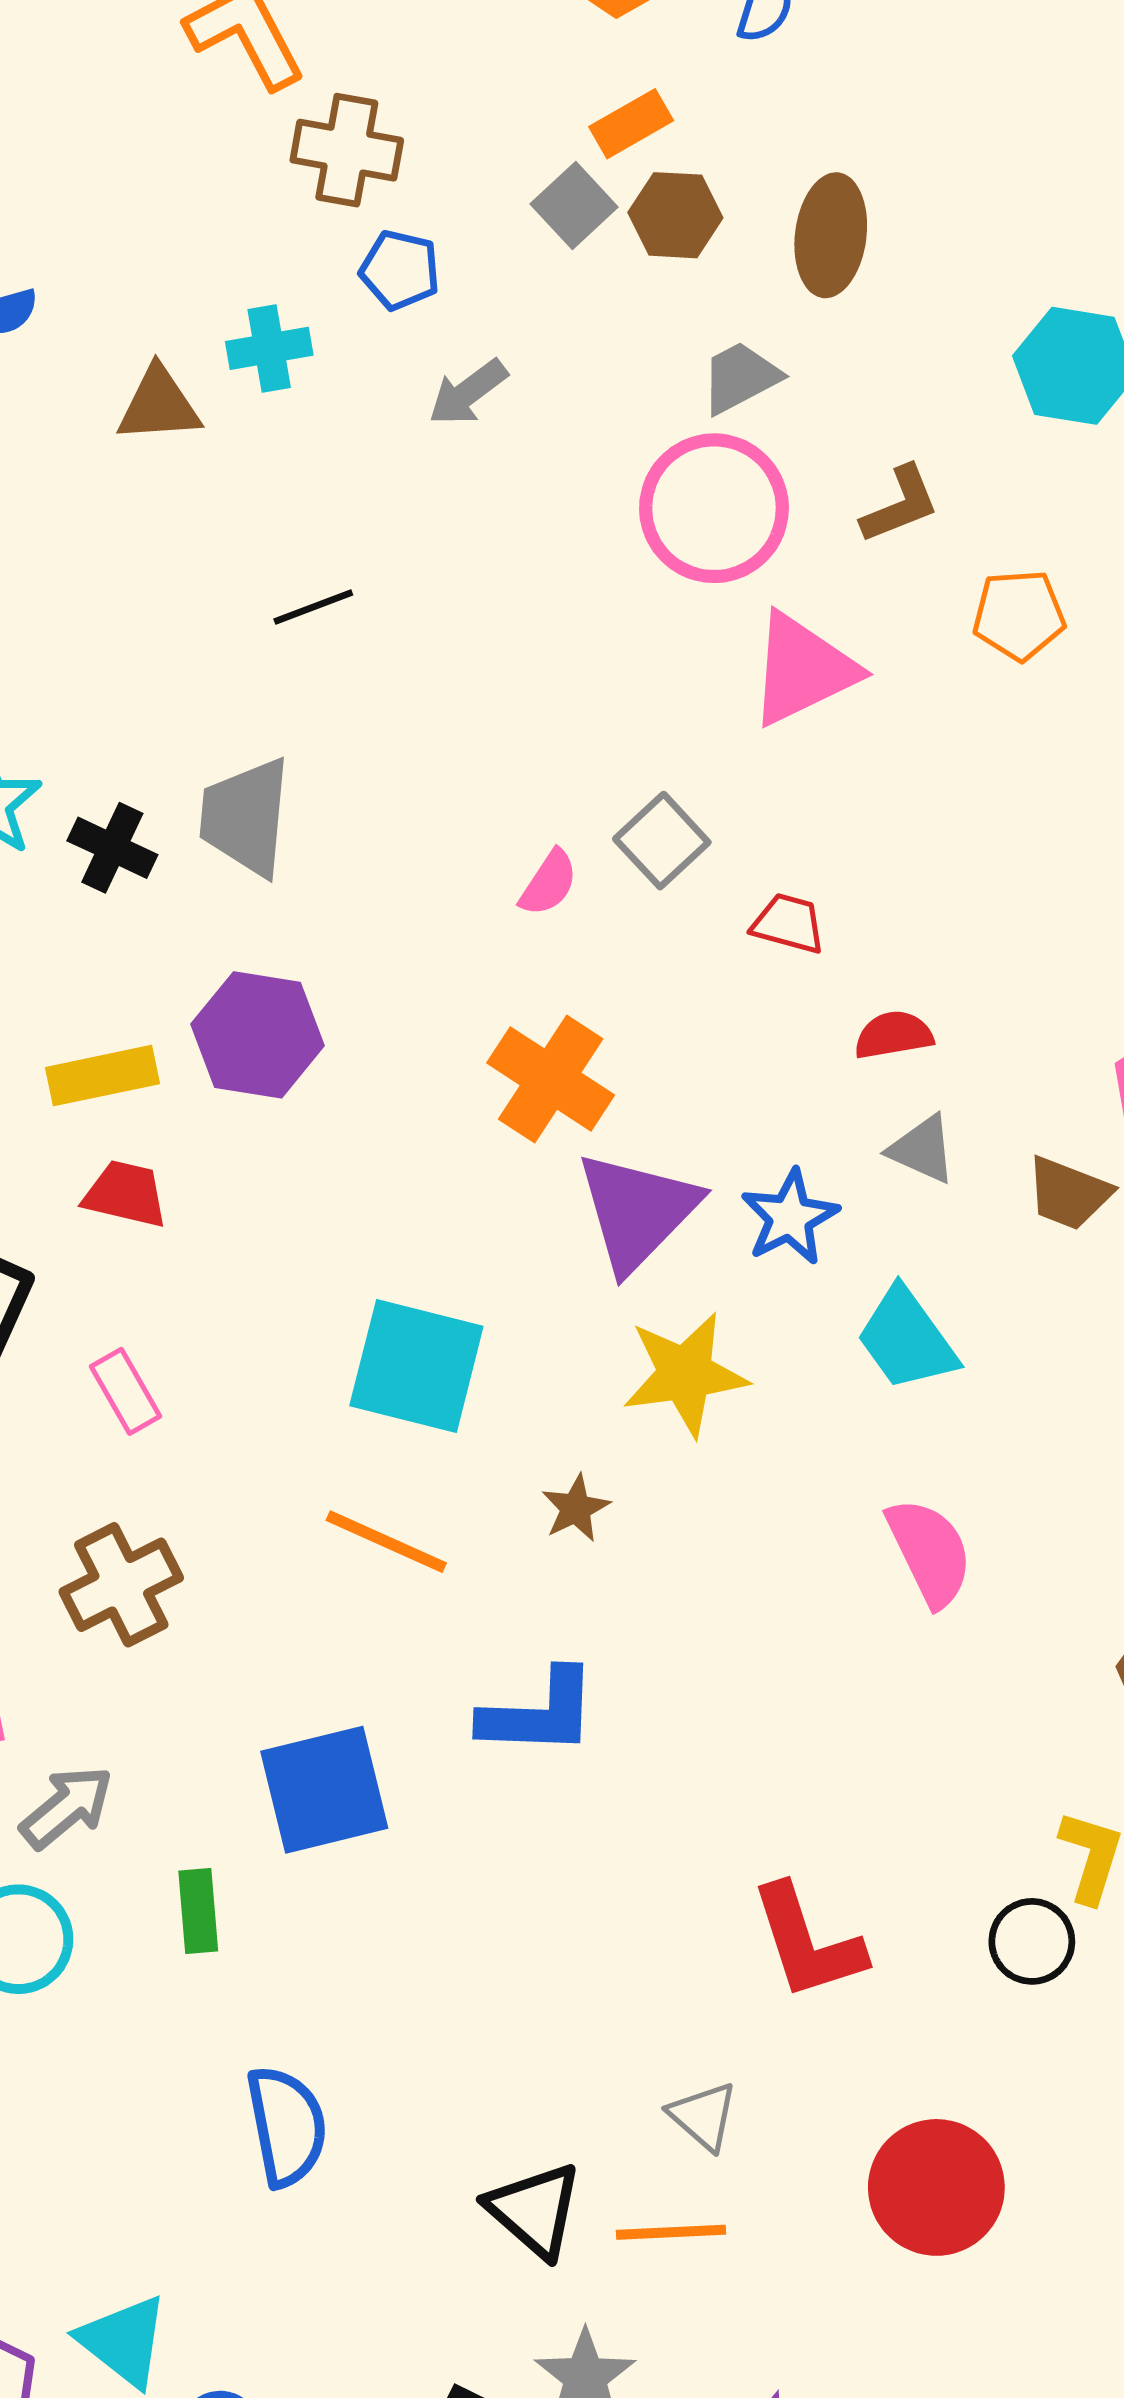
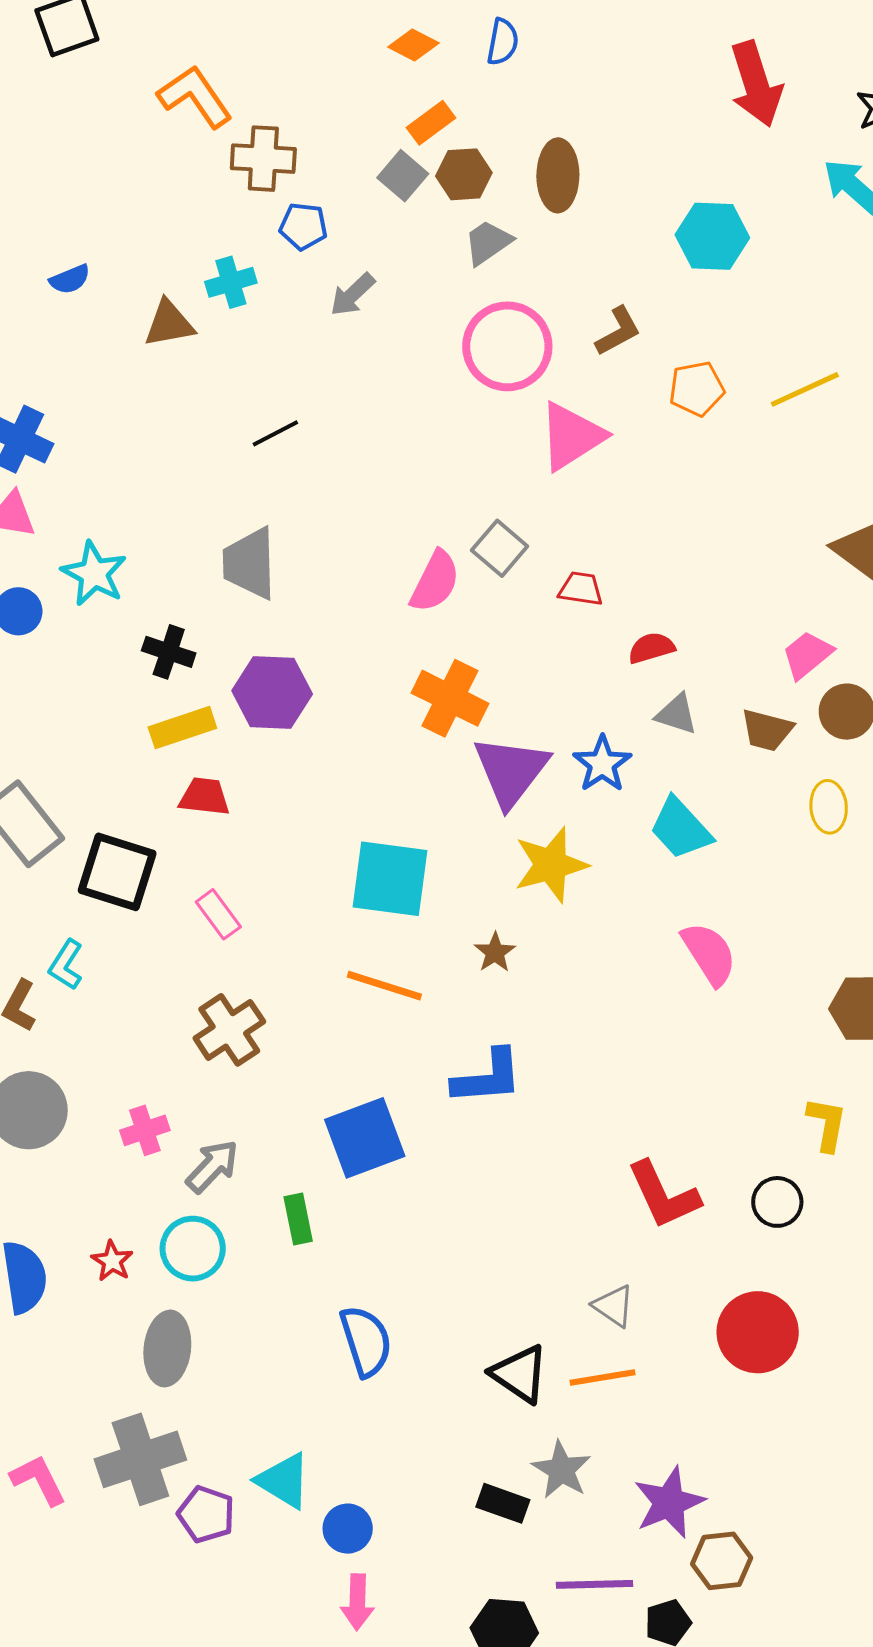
gray trapezoid: (740, 377) -> (488, 242), moved
black cross: (112, 848) -> (169, 652), moved
pink semicircle: (549, 883) -> (435, 581), size x1.5
black circle: (1032, 1941) -> (777, 1202), moved

